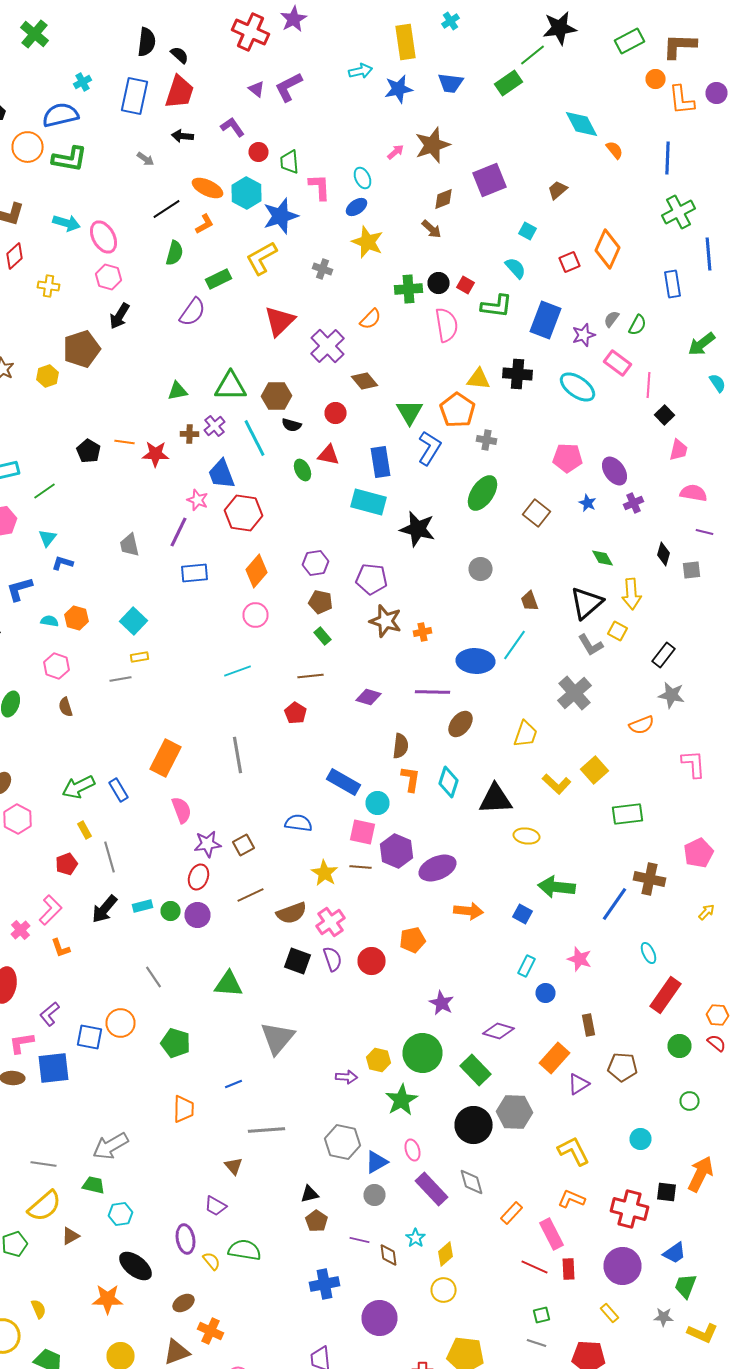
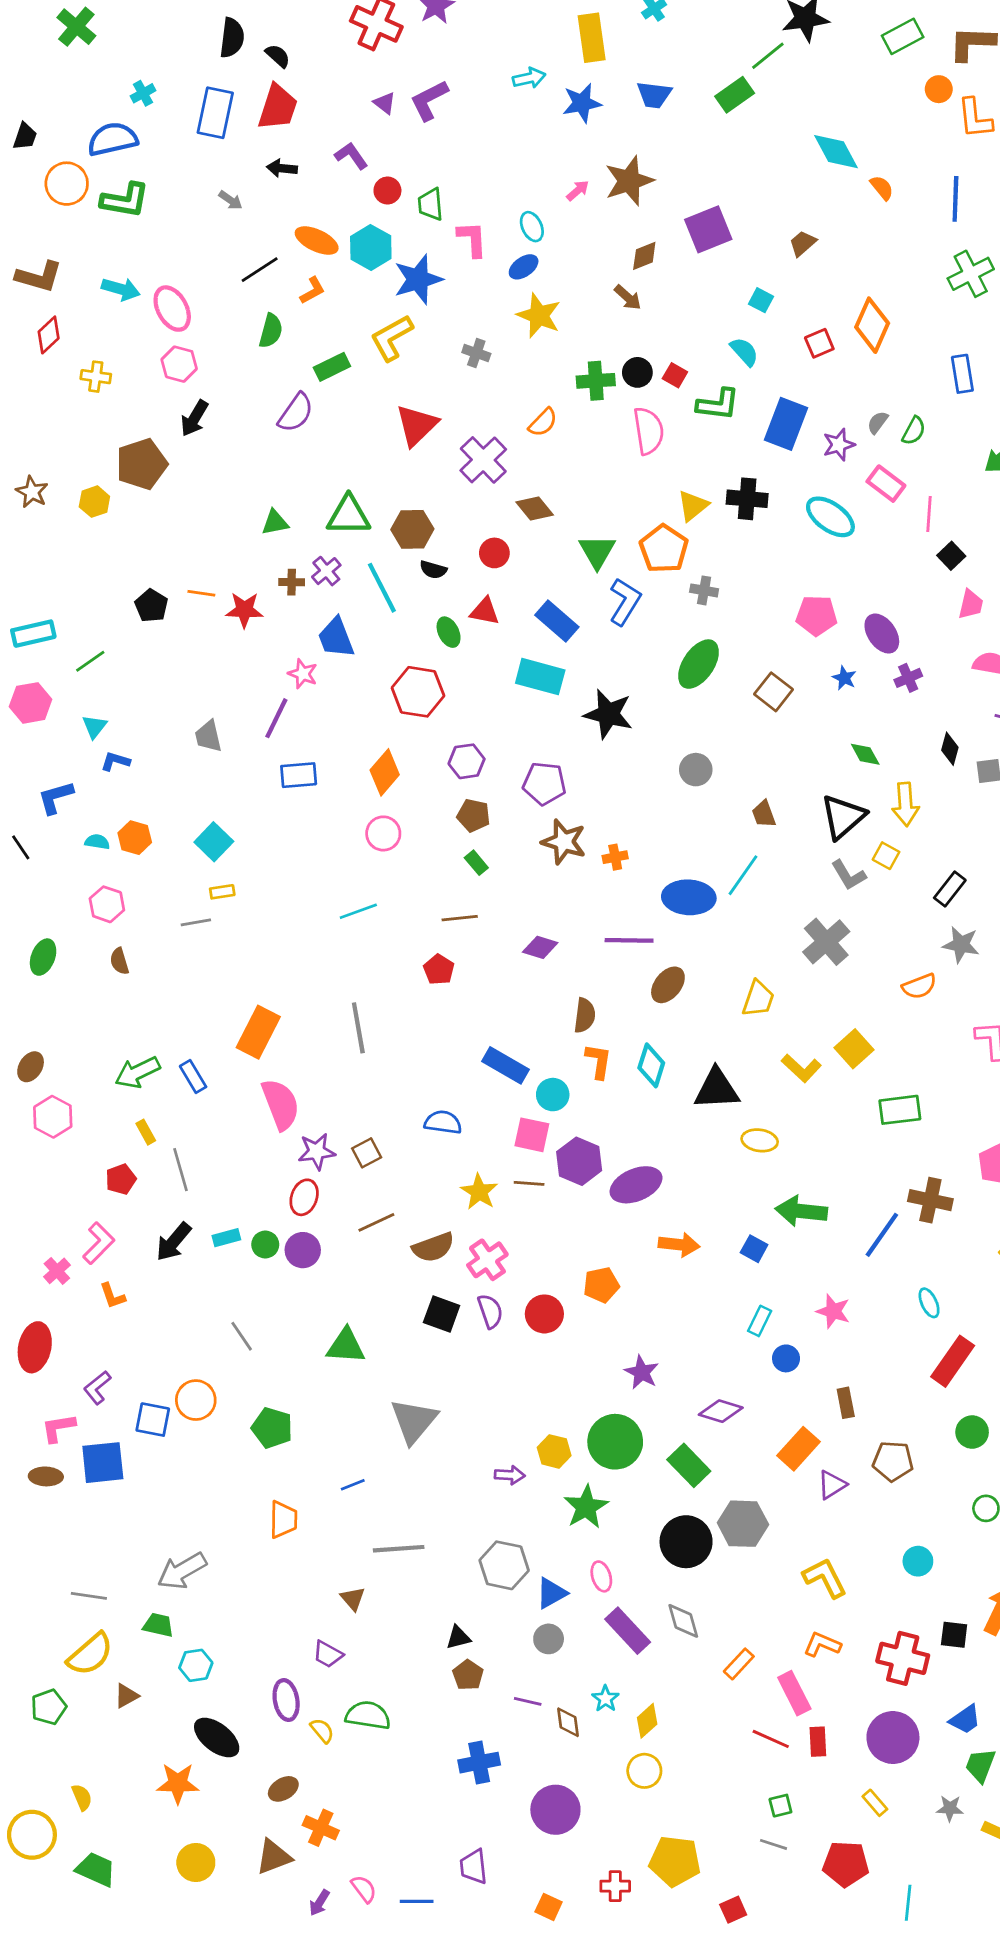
yellow triangle: (478, 379) -> (693, 506), turned -45
blue rectangle: (380, 462) -> (557, 621), turned -40
red hexagon: (244, 513) -> (418, 692), moved
pink semicircle: (182, 810) -> (281, 1104), size x1.4

